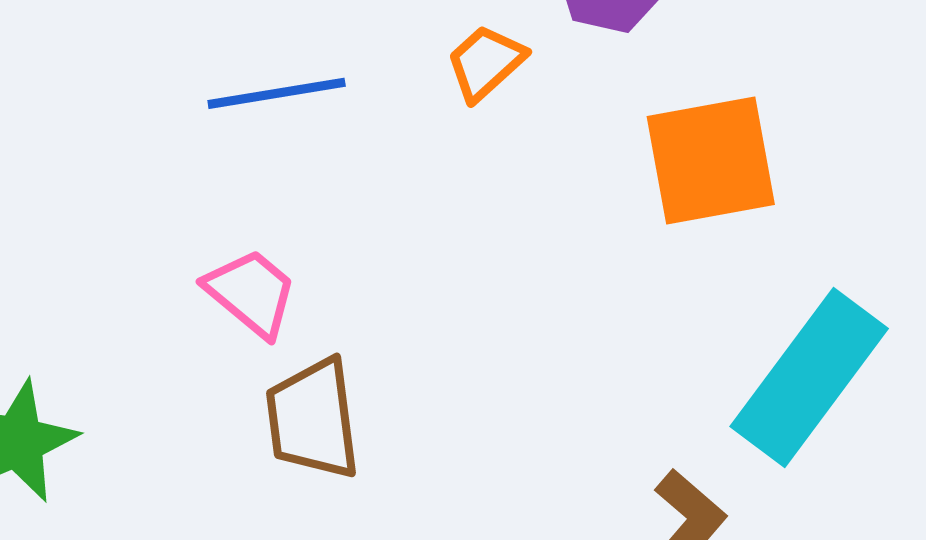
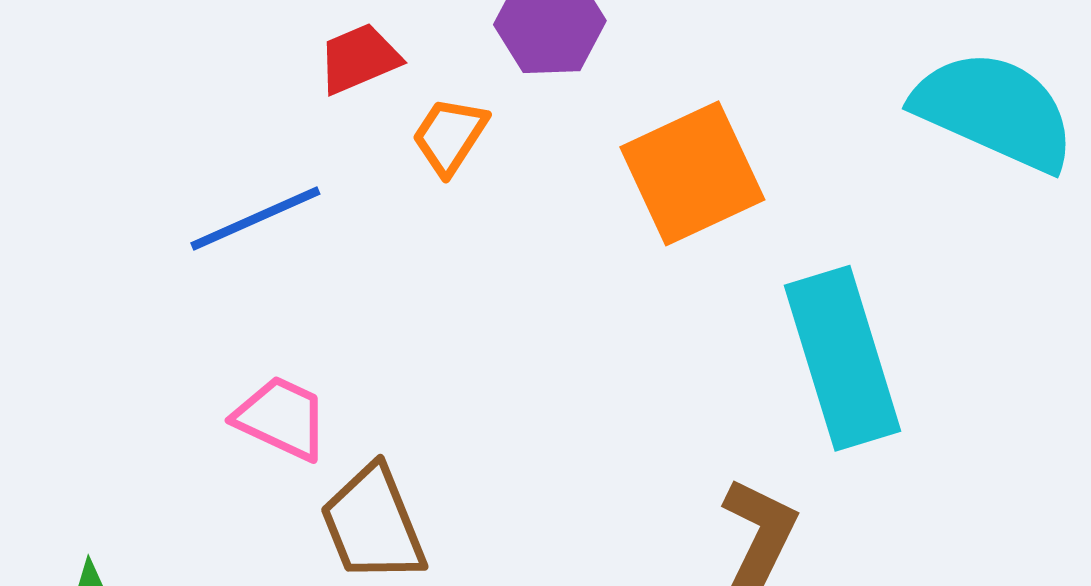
cyan rectangle: (809, 377) -> (842, 358), turned -39

